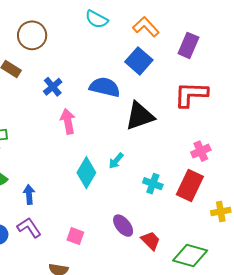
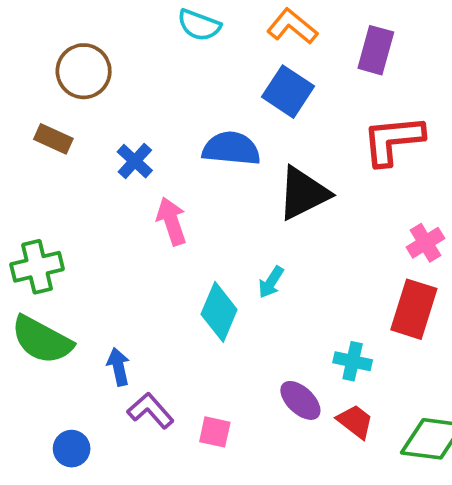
cyan cross: (153, 184) -> (353, 361), moved
purple L-shape: (29, 228) -> (150, 411), moved

